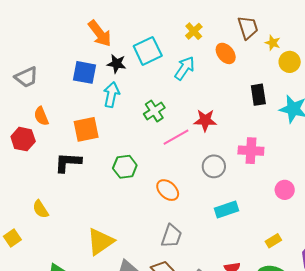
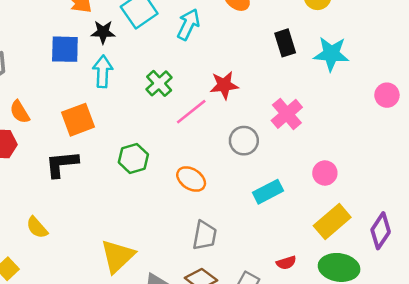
pink cross: (251, 151) -> (287, 114), turned -35
pink circle: (285, 190) -> (325, 173), moved
yellow rectangle: (273, 241) -> (332, 221), size x1.8

